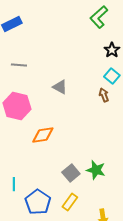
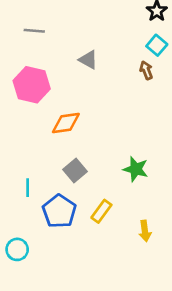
gray square: (71, 173) -> (75, 170), moved

